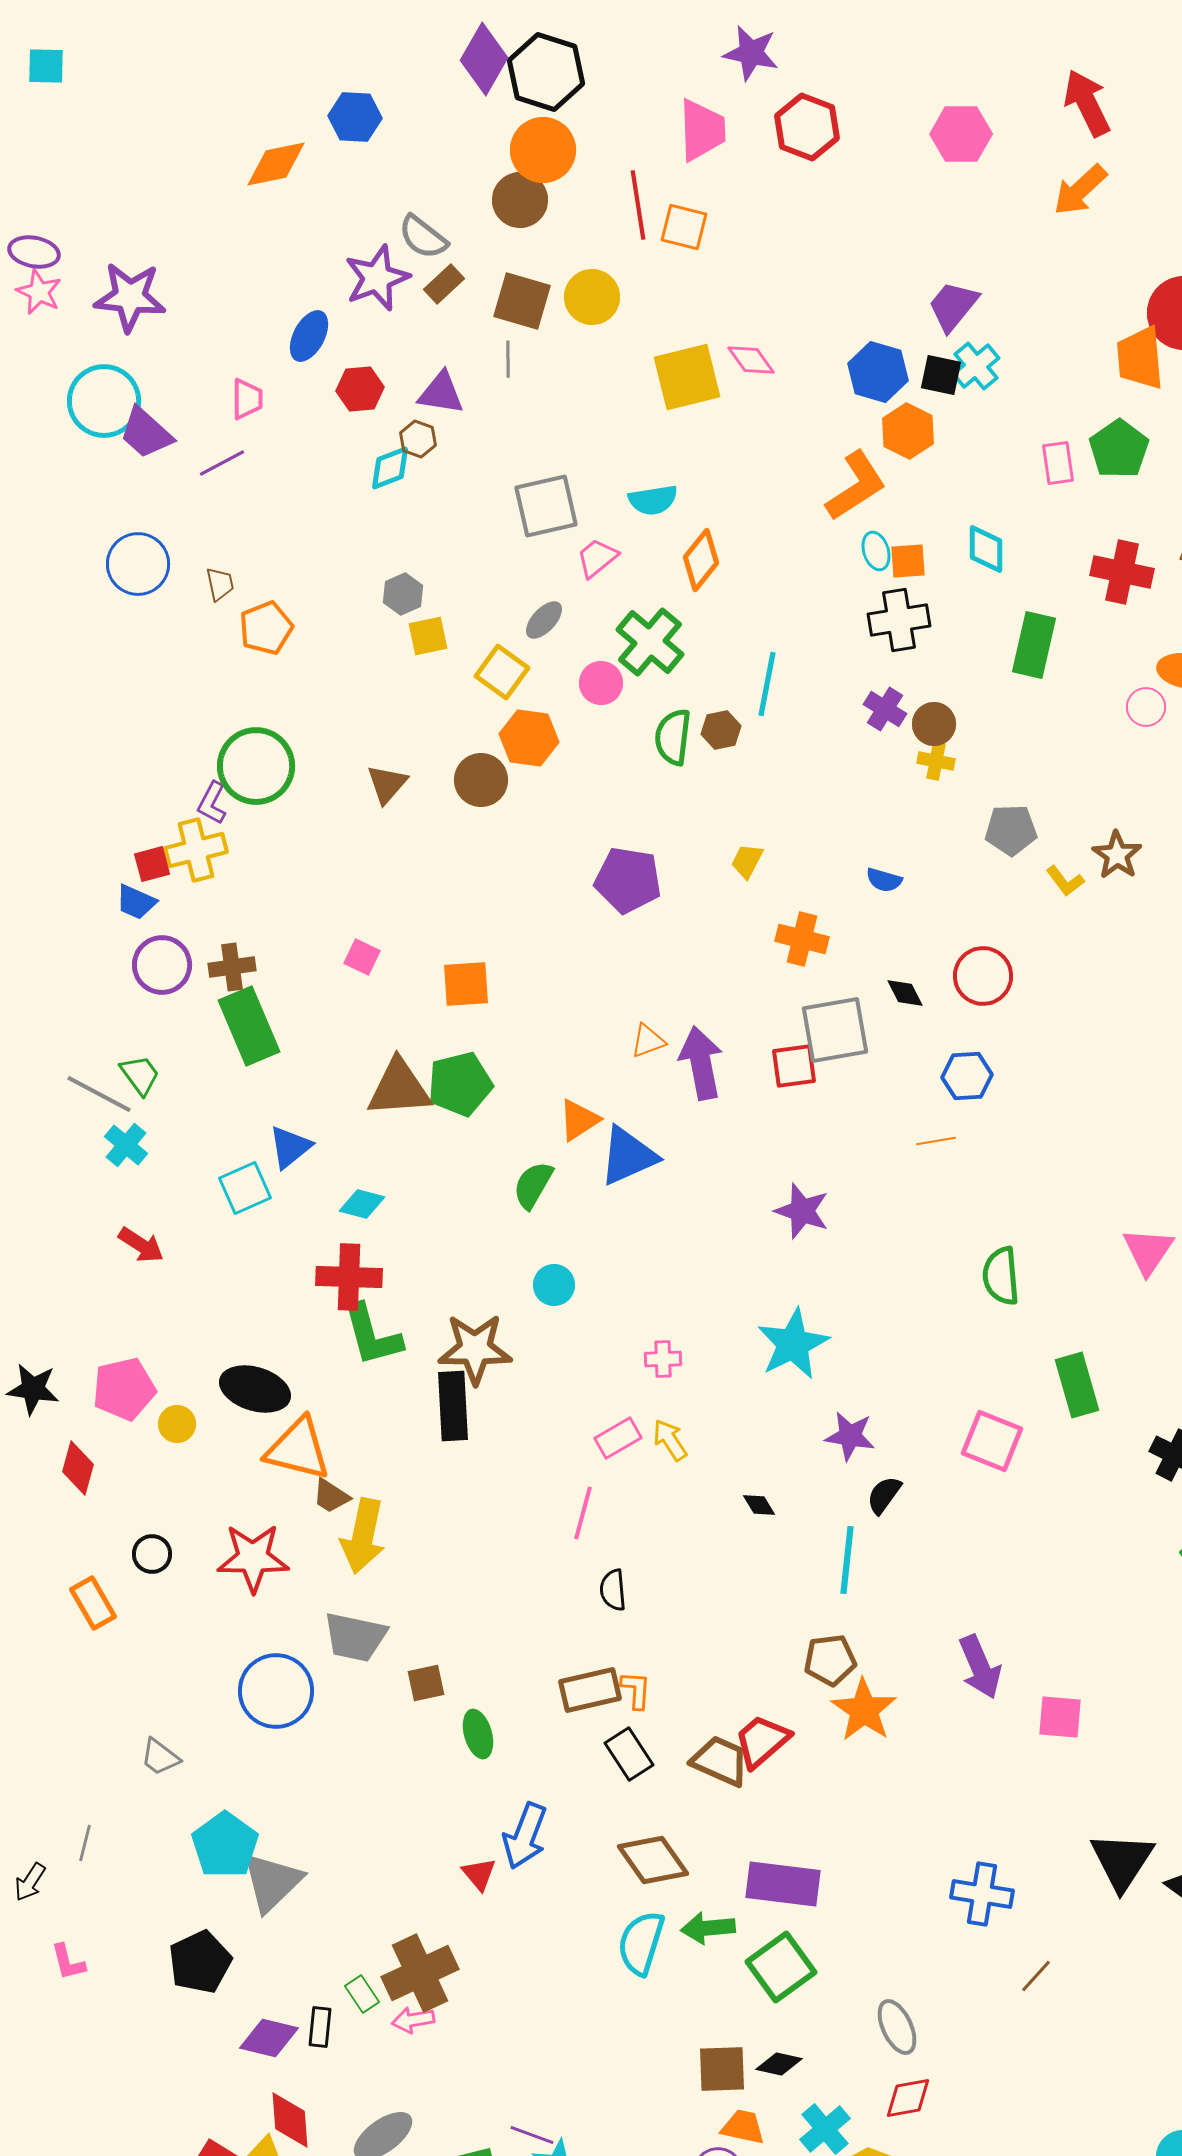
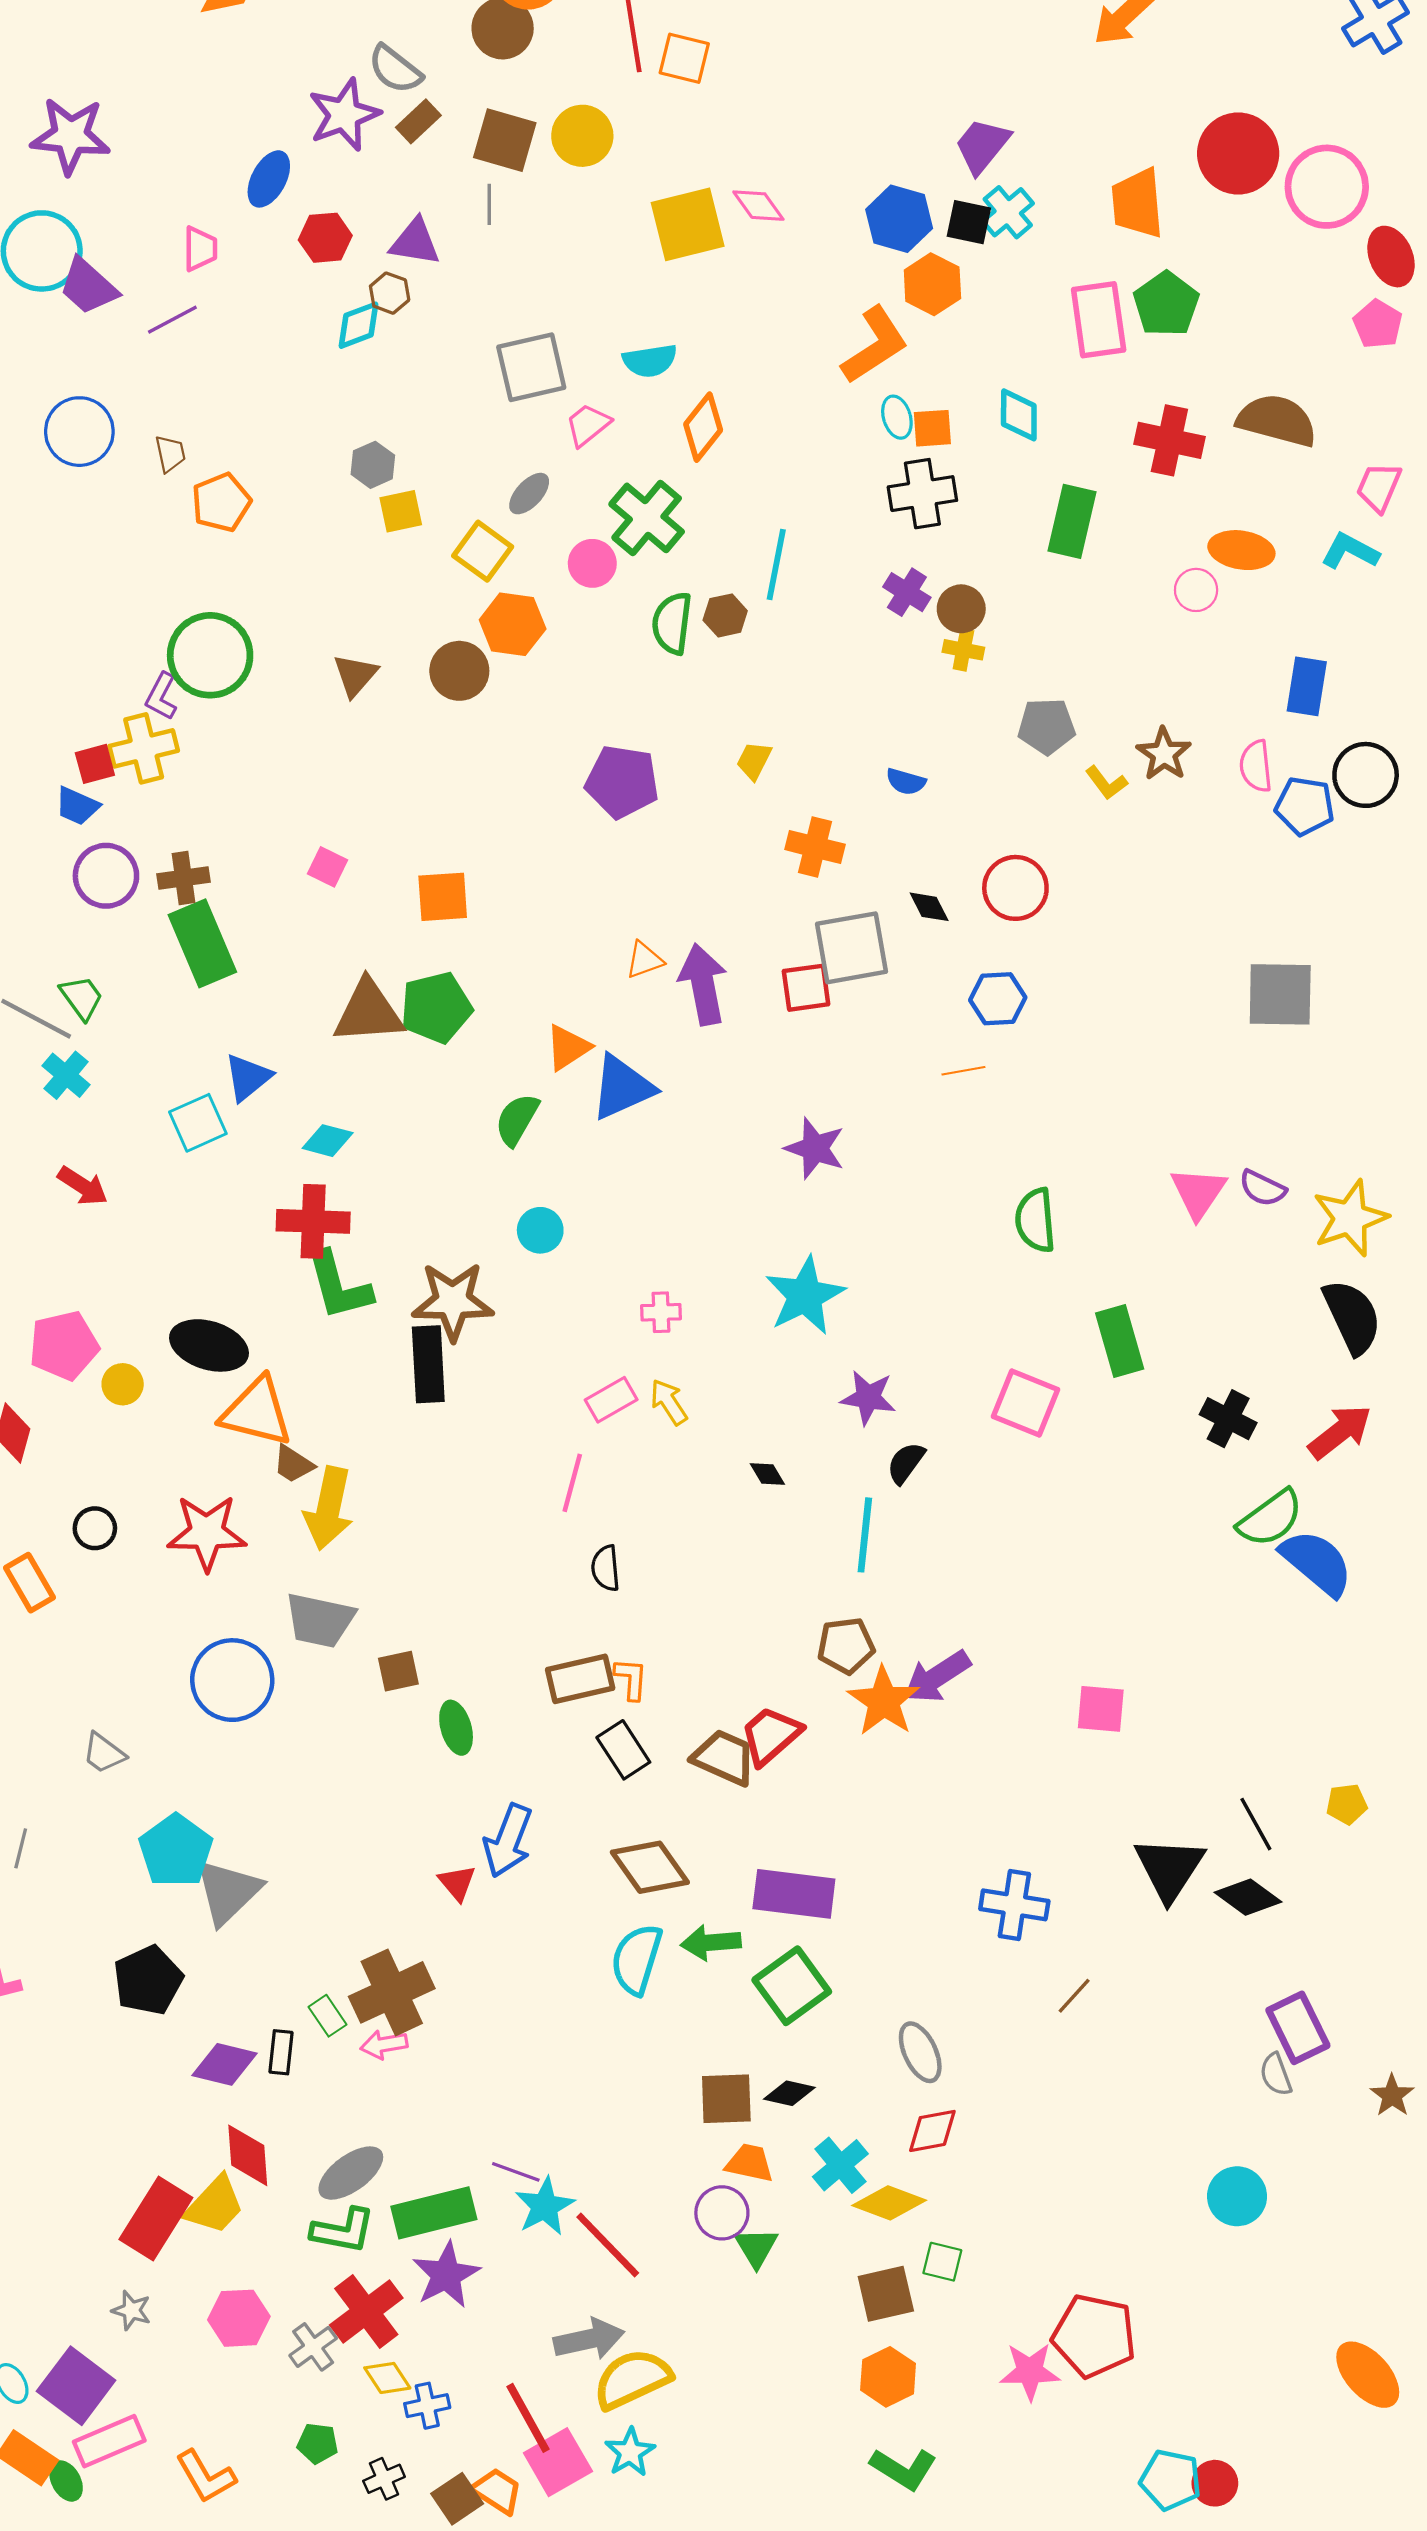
orange trapezoid: (1140, 358) -> (1137, 203), moved
pink rectangle: (1058, 463) -> (1099, 320), size x1.6
purple arrow: (980, 1667) -> (937, 1677), moved, turned 80

